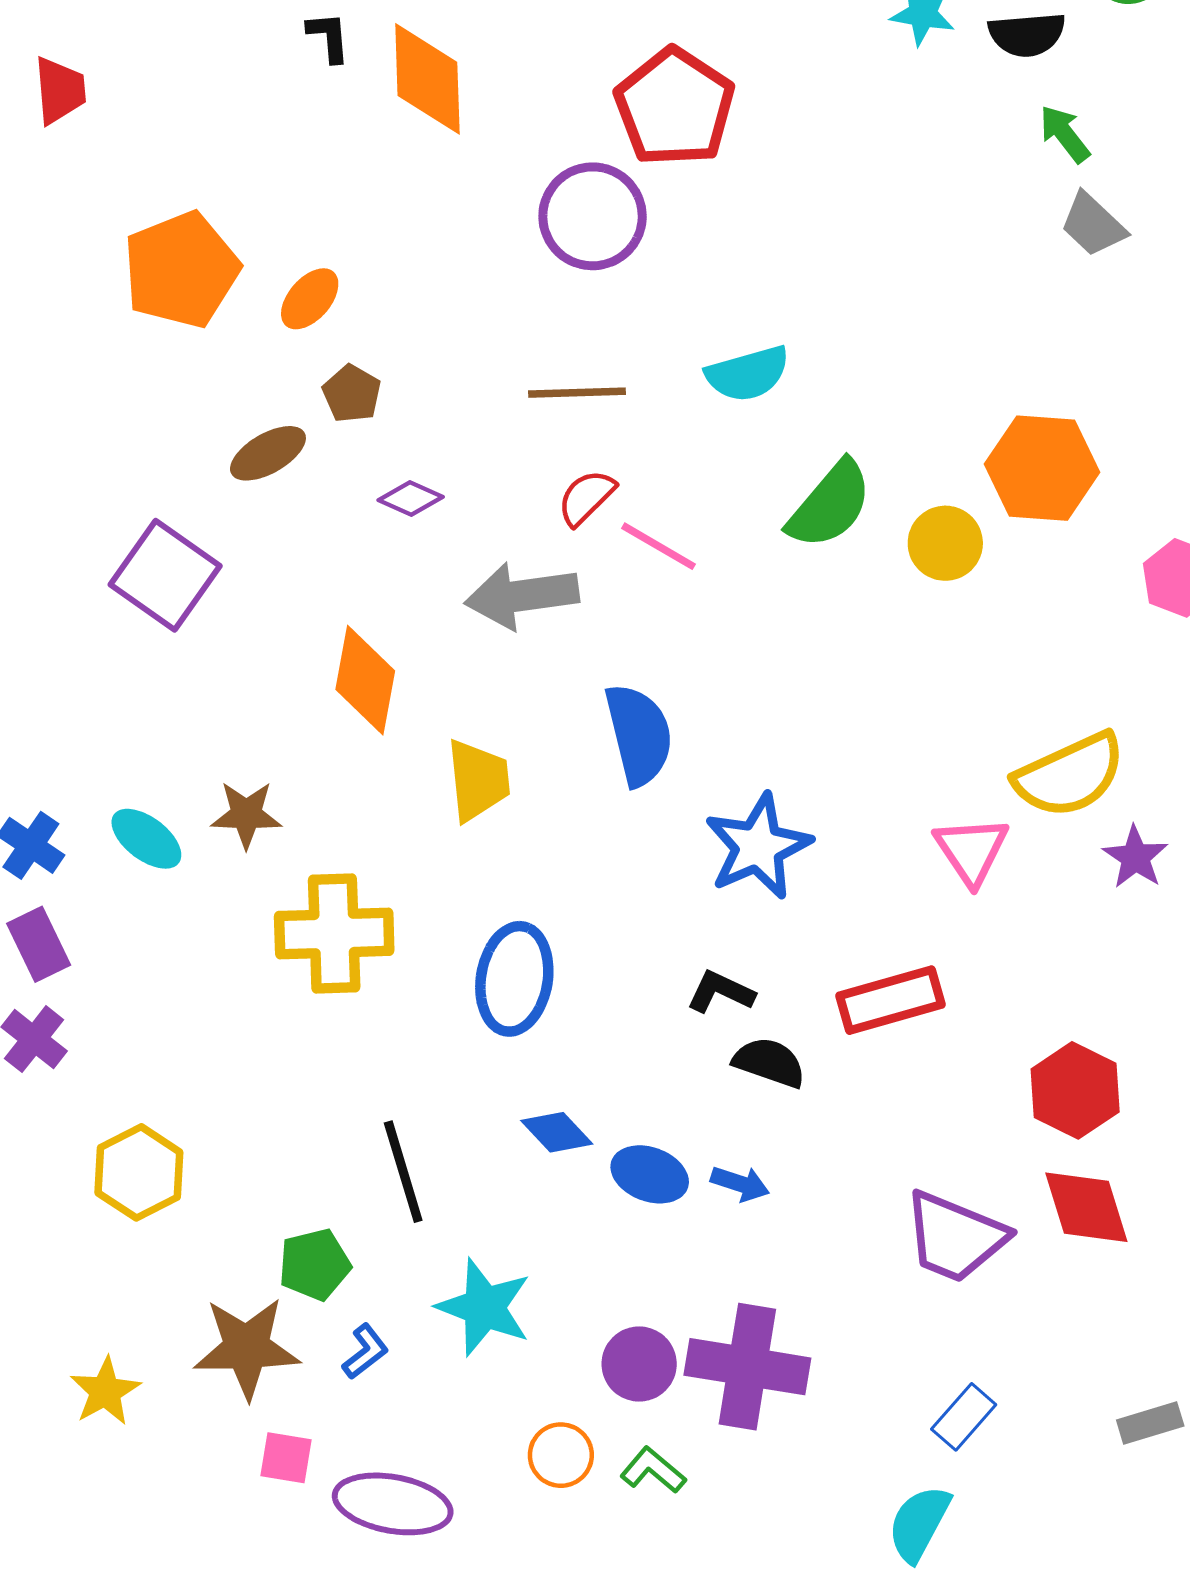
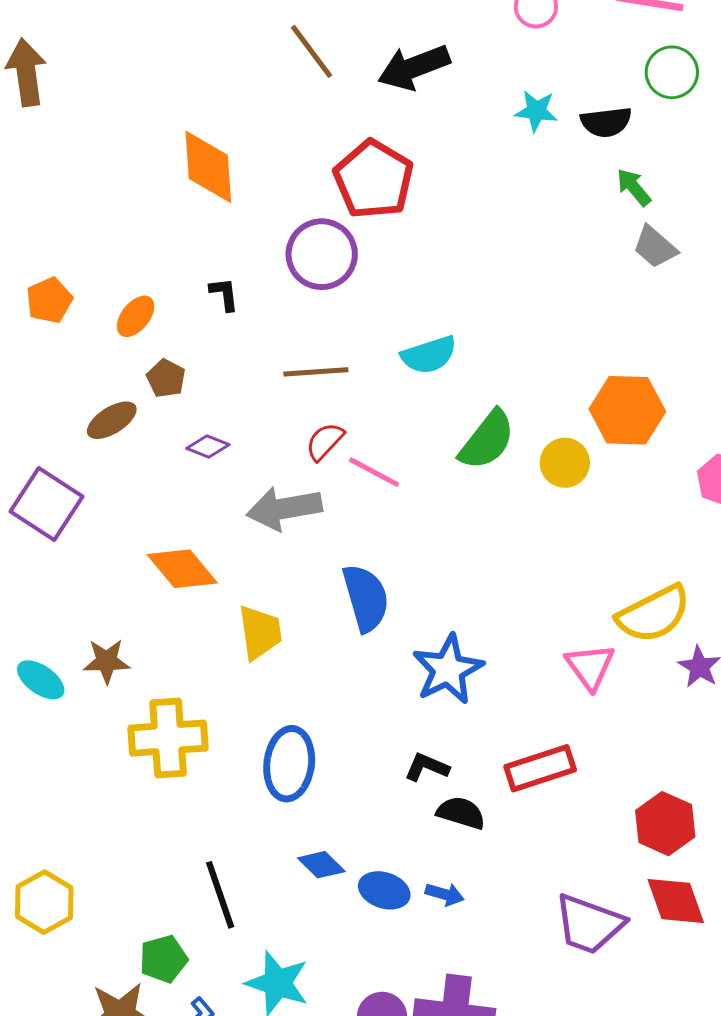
black L-shape: (329, 37) -> (224, 294), moved
orange pentagon: (181, 270) -> (49, 300), size x0.6
orange diamond: (365, 680) -> (182, 569), turned -48

